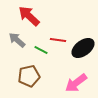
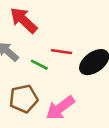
pink arrow: (76, 83) -> (60, 108), moved

